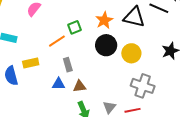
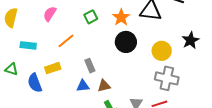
green square: (74, 27) -> (91, 17), moved
orange line: (57, 41) -> (66, 41), moved
yellow circle: (131, 53) -> (162, 51), moved

